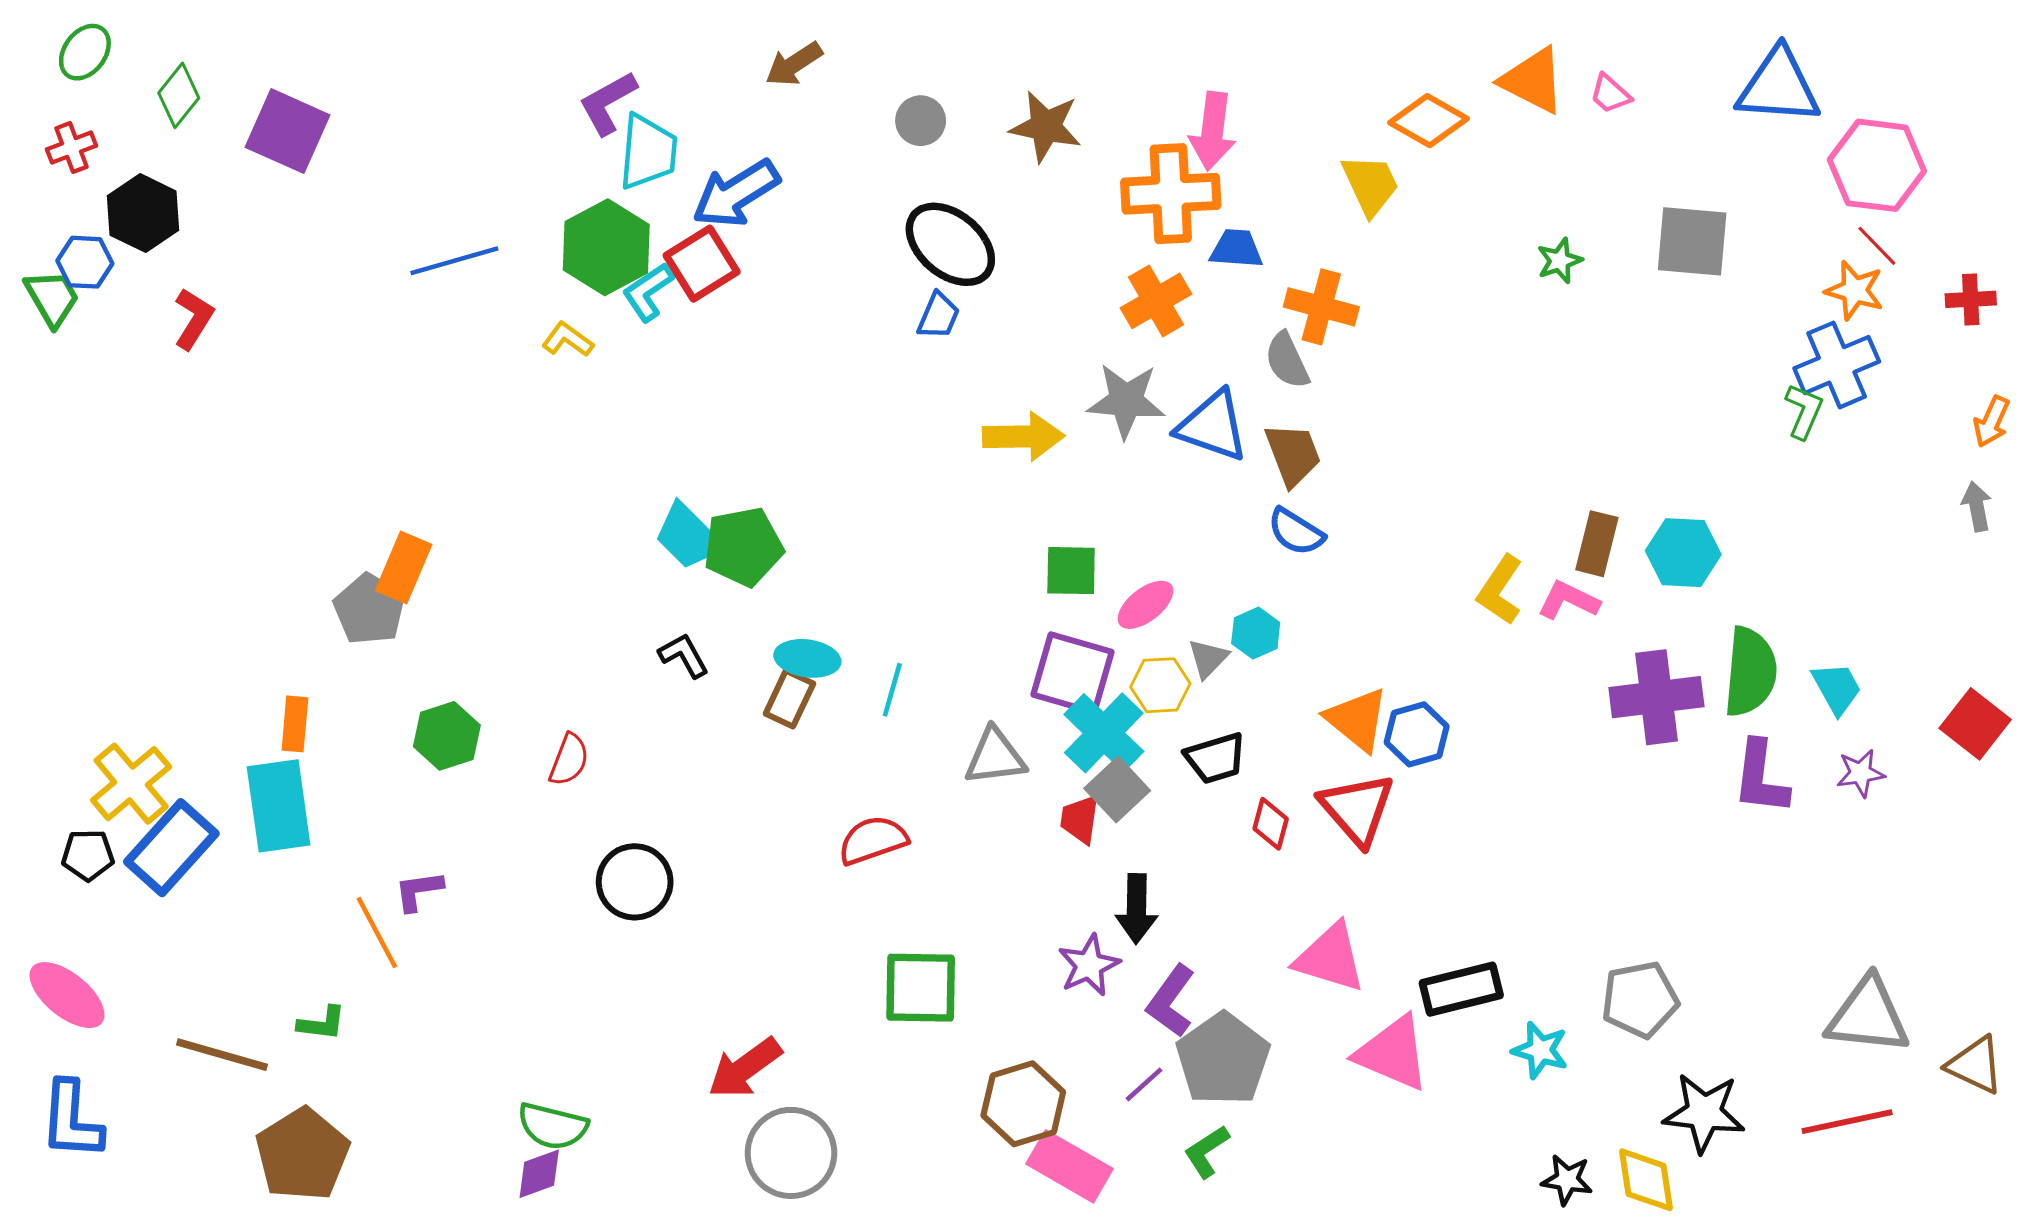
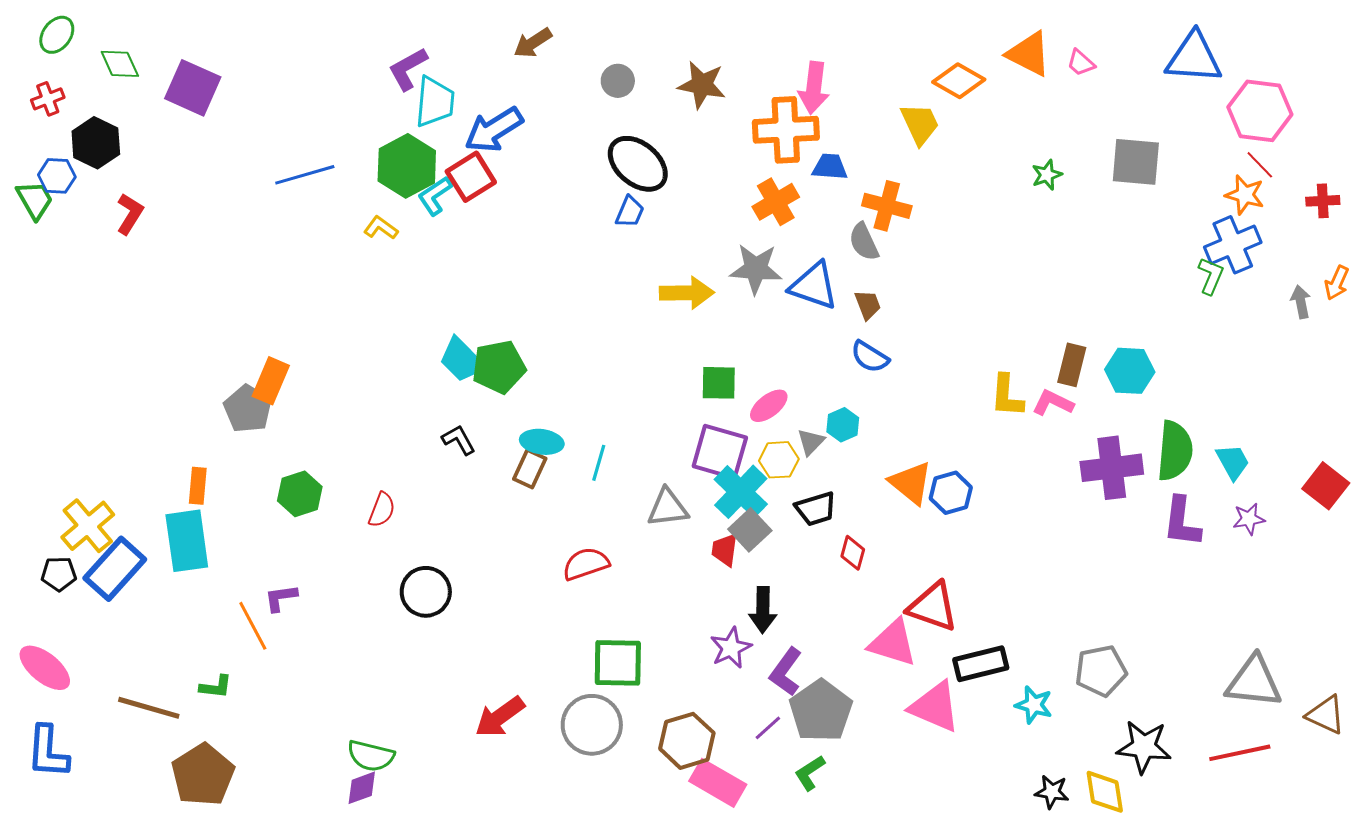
green diamond: (179, 95) -> (120, 64), turned -63
brown trapezoid: (1293, 454) -> (868, 305), size x0.7
gray arrow: (1977, 506) -> (1301, 302), moved
yellow L-shape: (1500, 590) -> (1007, 396), turned -30
red triangle: (1357, 809) -> (933, 607), moved, turned -30
gray circle: (791, 1153) -> (592, 725), moved

